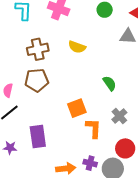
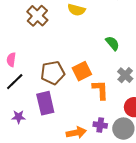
brown cross: (38, 49) -> (37, 16), turned -30
brown pentagon: (37, 80) -> (53, 73), moved

